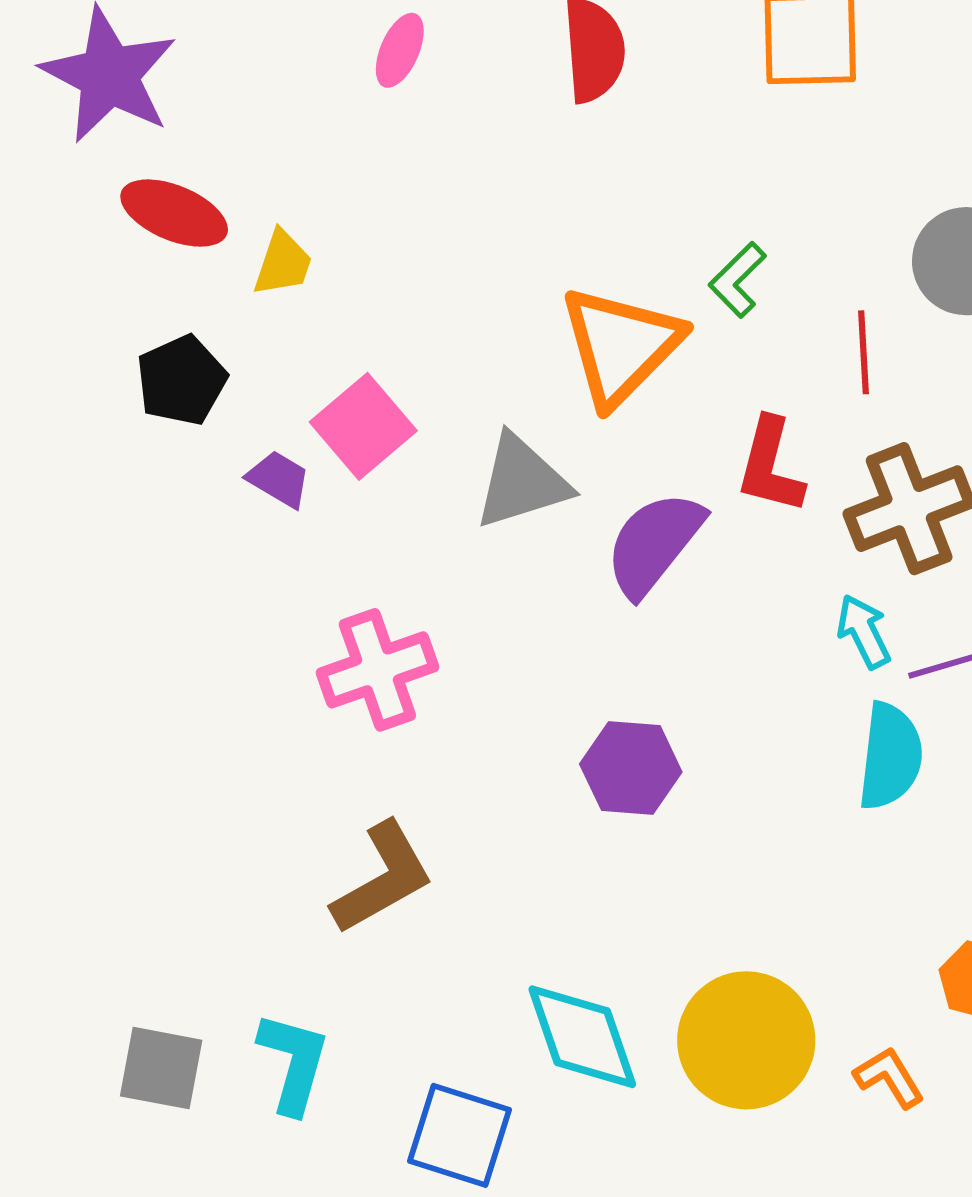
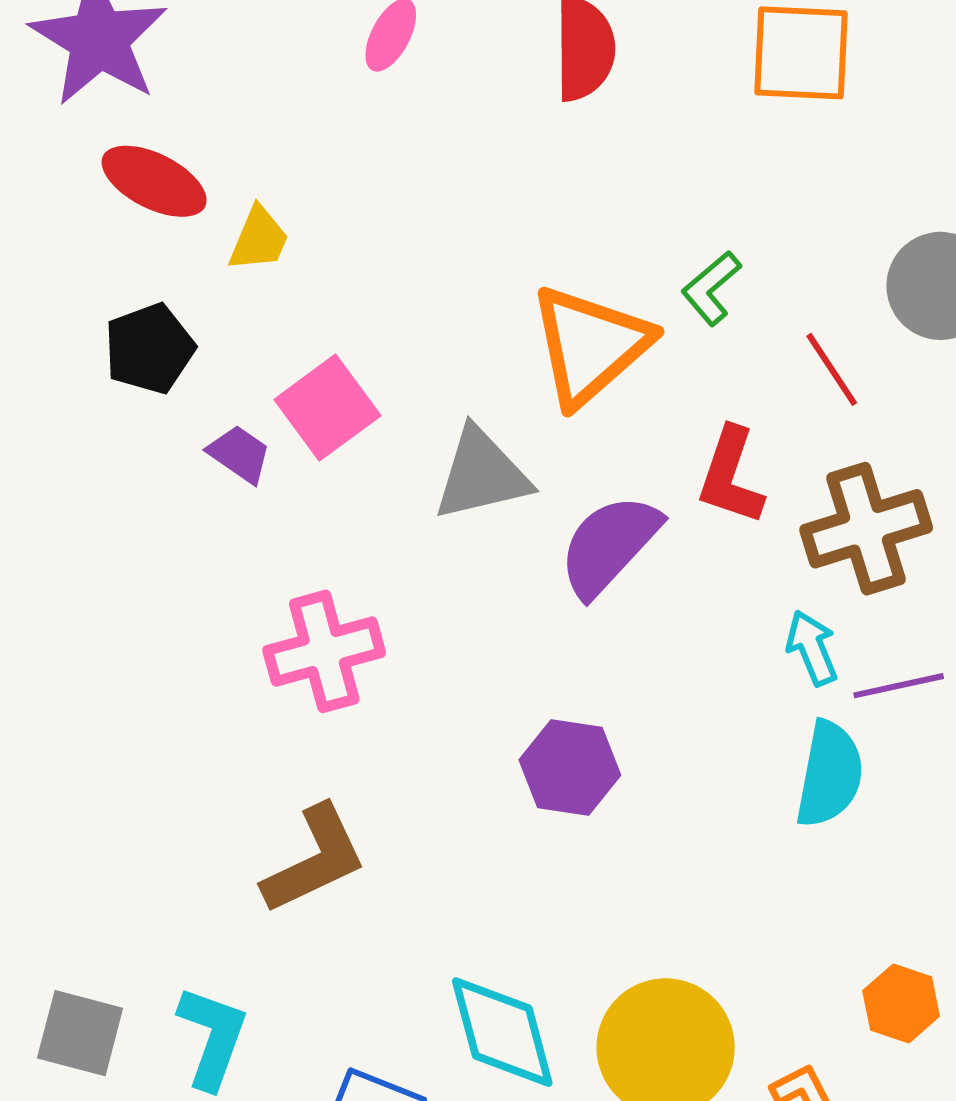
red line: (864, 352) -> (832, 369), turned -34

